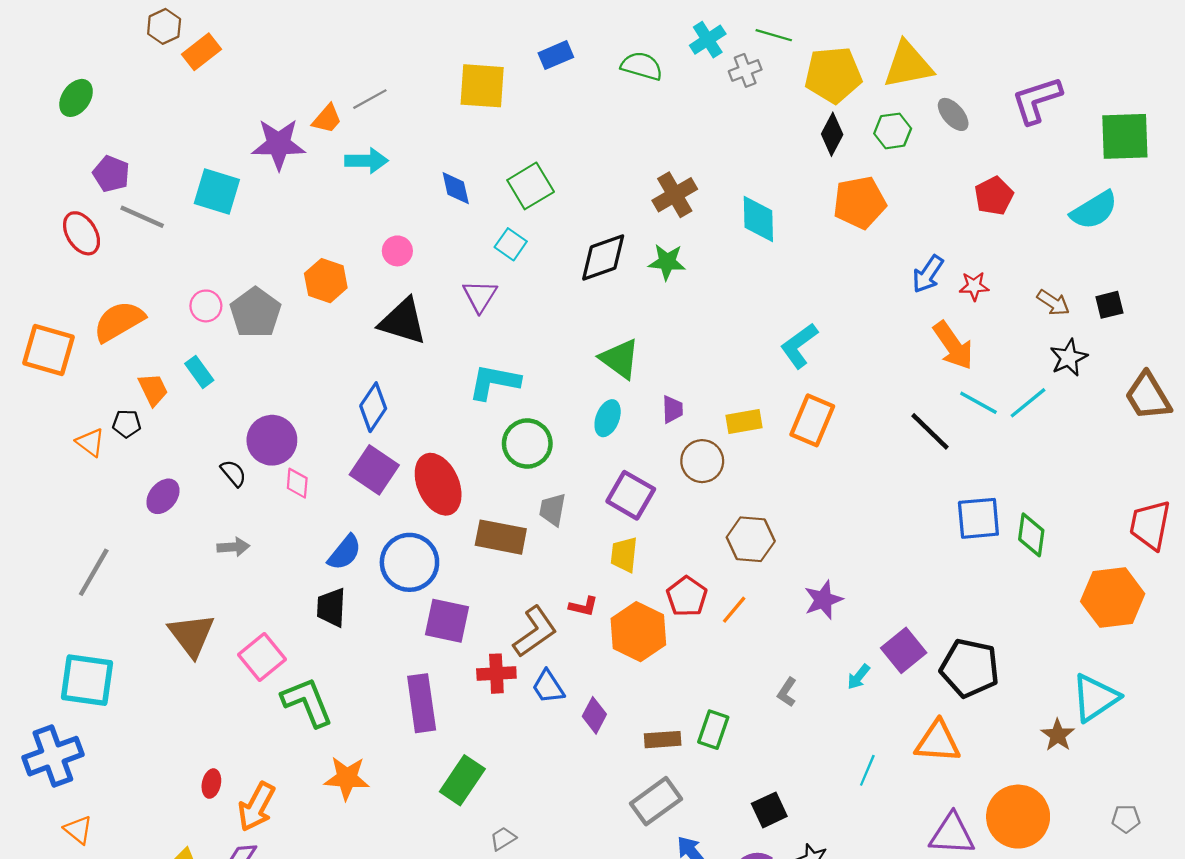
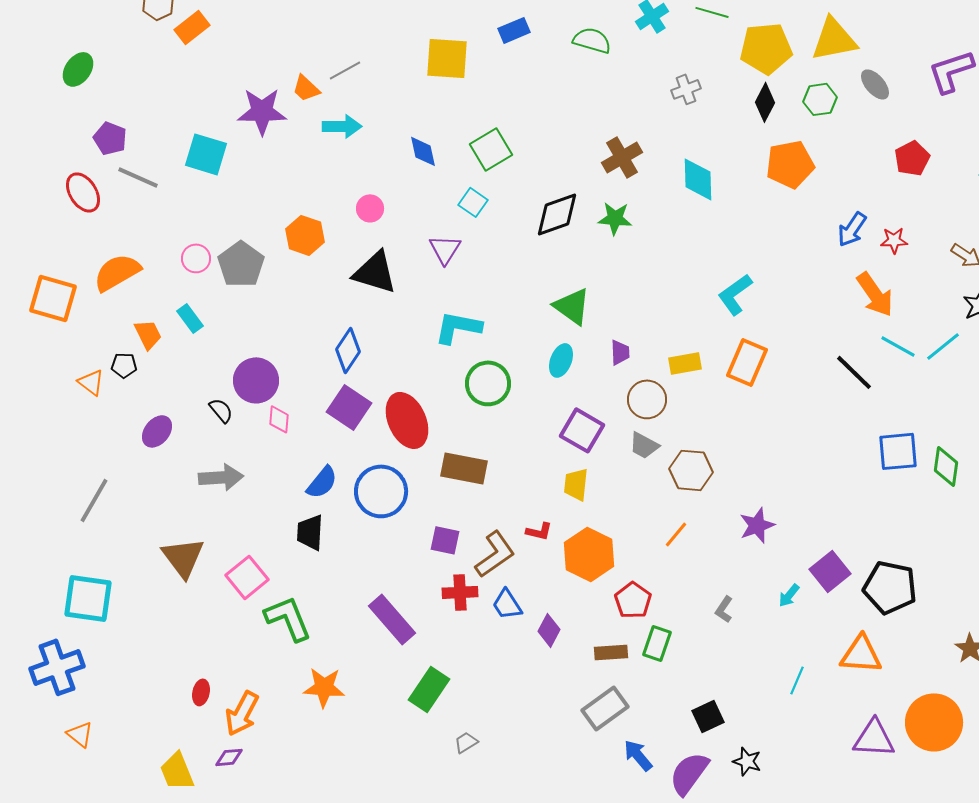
gray cross: (745, 70) -> (686, 89), moved
orange trapezoid: (327, 119) -> (306, 88), turned 92
gray trapezoid: (553, 510) -> (644, 445), moved, turned -72
gray arrow: (233, 547) -> (221, 477), size x1.5
red pentagon: (687, 596) -> (633, 600), moved
purple square: (447, 621) -> (445, 540), moved, size x0.7
purple rectangle: (422, 703) -> (392, 619), turned -33

